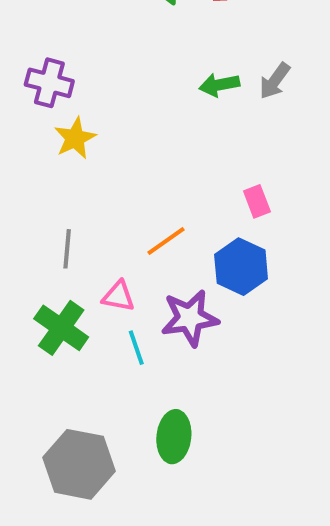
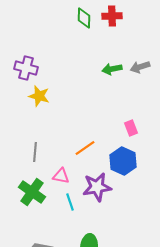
gray arrow: (275, 81) -> (140, 67), turned 36
yellow star: (75, 138) -> (39, 96), turned -30

